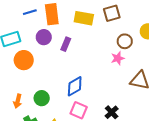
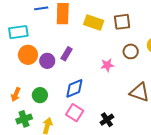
purple circle: (44, 37) -> (47, 61), moved
purple rectangle: (66, 44) -> (67, 54), moved
pink star: (118, 58) -> (107, 65), moved

